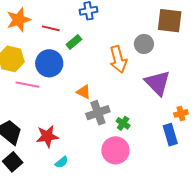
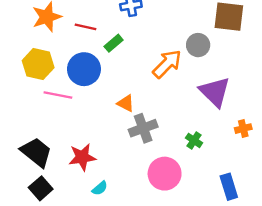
orange arrow: (118, 59) -> (167, 64), turned -120
green cross: (123, 123) -> (194, 140), moved
blue rectangle: (170, 135) -> (229, 187), moved

